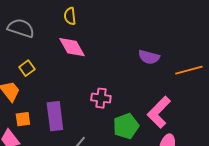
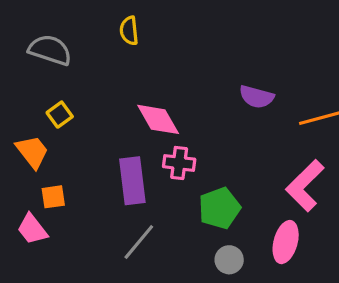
pink diamond: (72, 47) -> (158, 119), moved
pink L-shape: (159, 112) -> (305, 186), moved
purple rectangle: (55, 116) -> (132, 181), moved

